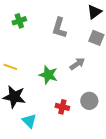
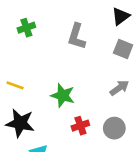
gray arrow: (77, 64) -> (119, 88), moved
red cross: (62, 107) -> (80, 126), moved, turned -32

